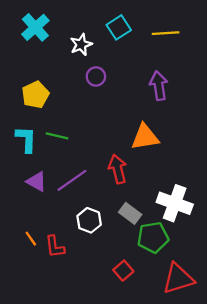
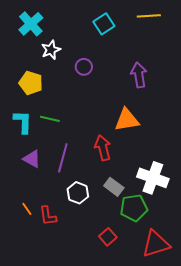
yellow line: (166, 33) -> (149, 16), moved
white star: (81, 45) -> (51, 50), moved
yellow pentagon: (35, 95) -> (31, 83), turned -30
purple line: (72, 180) -> (63, 158), turned -40

